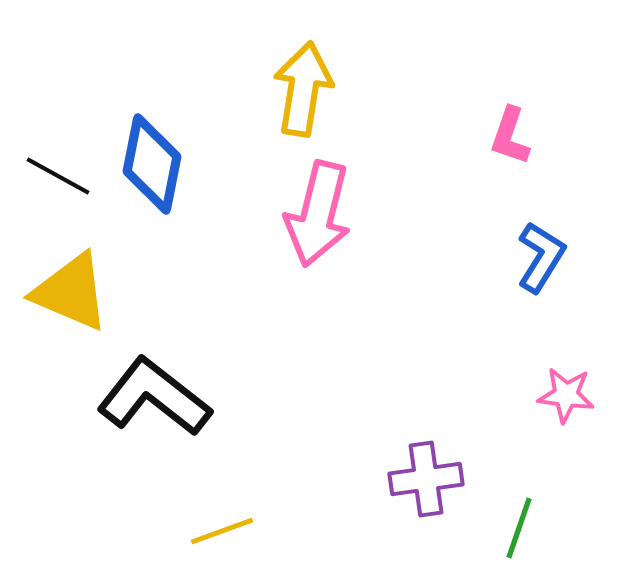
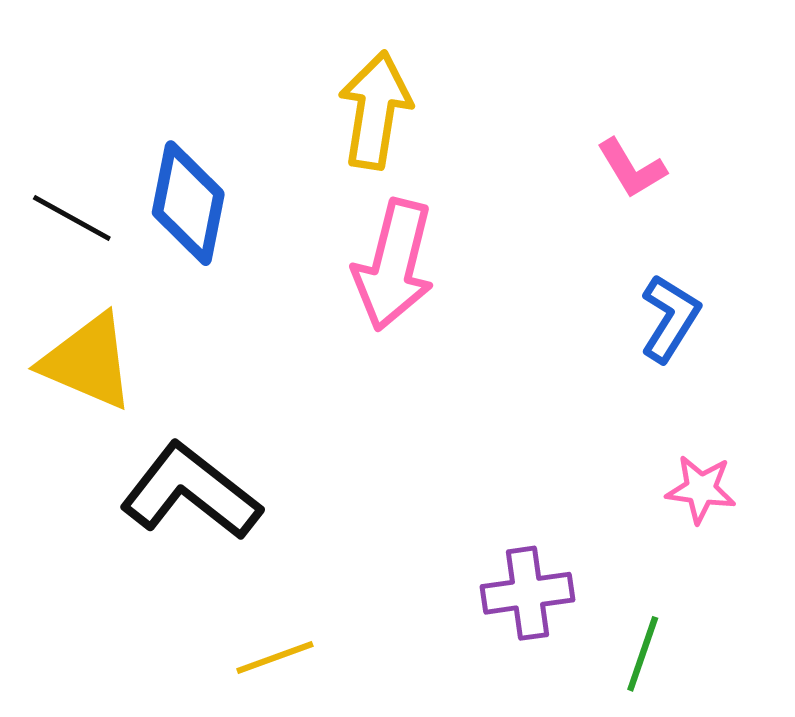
pink L-shape: (510, 136) -> (632, 168), turned -50

